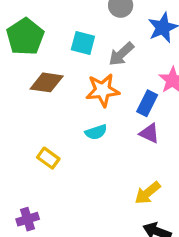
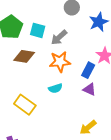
cyan square: (83, 43) -> (38, 30), moved
gray arrow: (121, 54) -> (59, 37), moved
yellow rectangle: (48, 158) -> (25, 105), size x1.5

